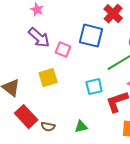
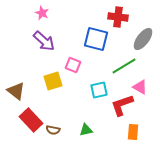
red cross: (113, 14) -> (118, 17), turned -36
pink square: (63, 50) -> (73, 65), moved

